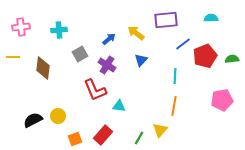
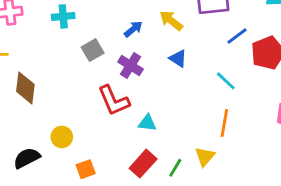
blue triangle: (141, 60) -> (178, 58), turned -40
brown diamond: (43, 68) -> (25, 88), moved
cyan line: (175, 76) -> (226, 81), turned -49
black semicircle: (33, 120) -> (27, 158), moved
red rectangle: (103, 135) -> (143, 164), moved

